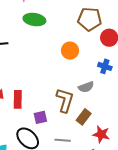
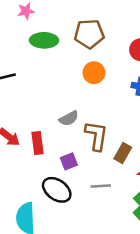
brown pentagon: (90, 19) -> (89, 34), moved
gray semicircle: (86, 87) -> (69, 118), moved

